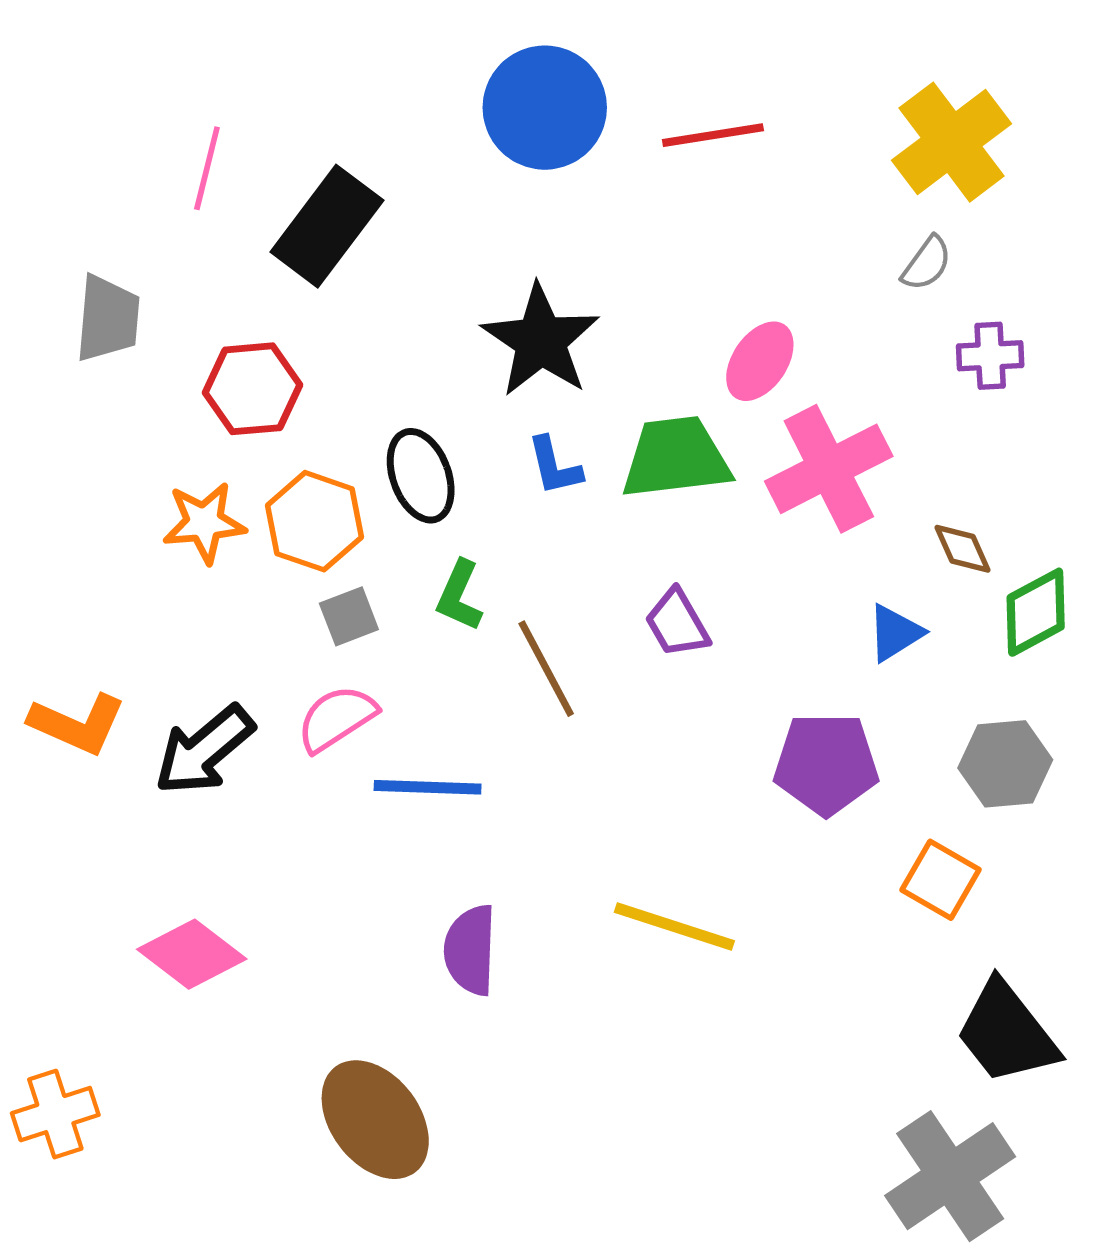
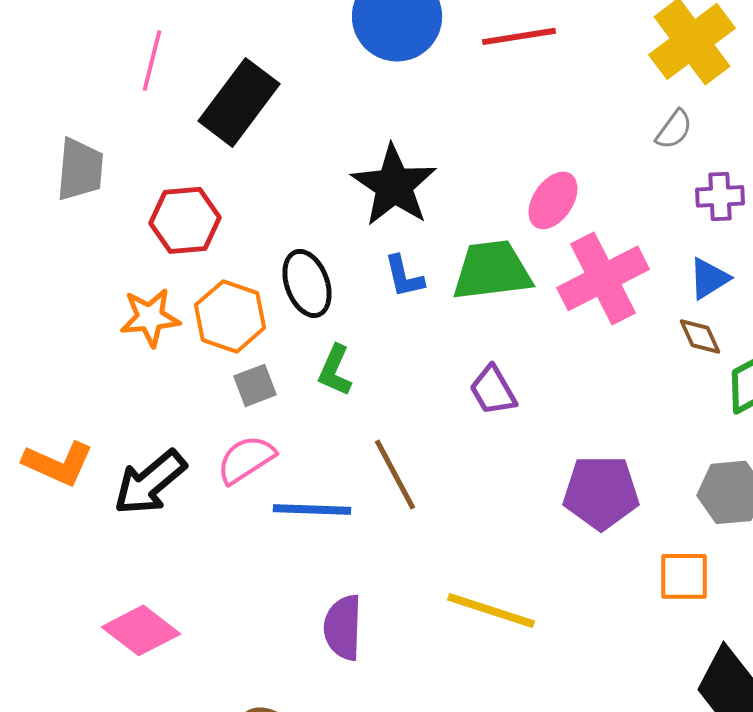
blue triangle: (895, 633) -> (709, 278), moved
brown line: (546, 669) -> (395, 474), moved
orange square: (940, 880) -> (684, 576), turned -30

